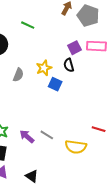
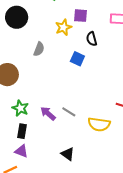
purple square: (75, 48) -> (80, 16), moved, turned 32
yellow star: (44, 68) -> (64, 27), moved
black triangle: (32, 176) -> (68, 154), moved

